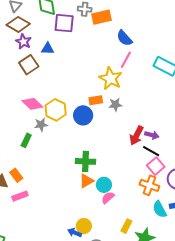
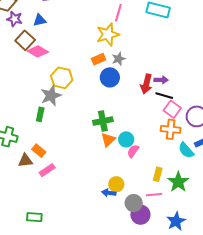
yellow star: (111, 78) -> (108, 34), turned -30
pink diamond: (32, 104) -> (38, 51), moved
blue circle: (83, 115) -> (110, 77), moved
gray star: (41, 125) -> (51, 96), size x1.5

